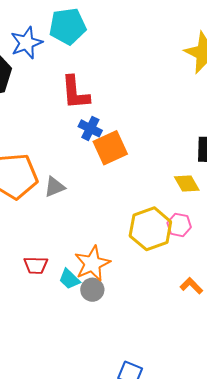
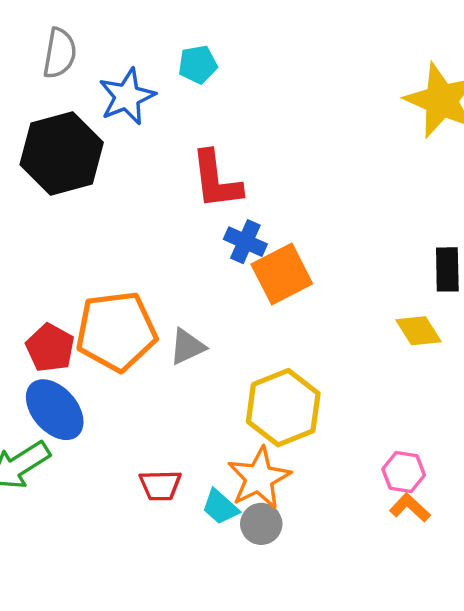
cyan pentagon: (68, 26) -> (198, 64), size x0.6
pink hexagon: (179, 225) -> (404, 472), moved
yellow hexagon: (150, 229) -> (283, 408), moved
orange L-shape: (191, 286) -> (410, 508), moved

